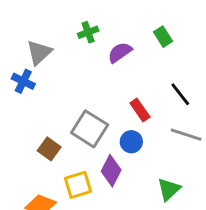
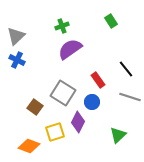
green rectangle: (163, 37) -> (111, 21), moved
gray triangle: (39, 52) -> (16, 36), moved
purple semicircle: (120, 52) -> (70, 49), moved, size x1.4

